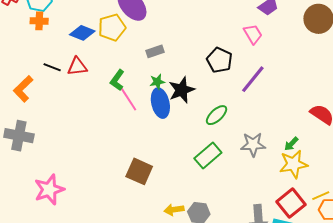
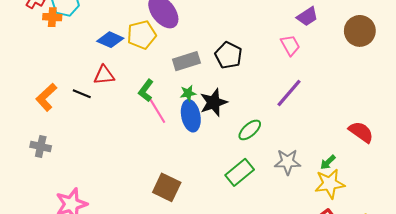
orange cross: (39, 21) -> (52, 17), moved
gray rectangle: (155, 51) -> (186, 61), size x1.4
black pentagon: (219, 60) -> (228, 55), moved
black line: (52, 67) -> (82, 94), moved
gray cross: (19, 136) -> (41, 146), size x0.7

